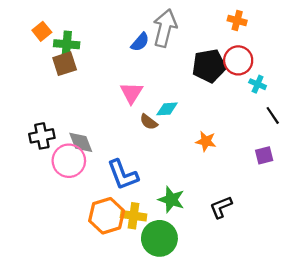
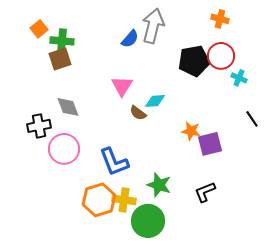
black line: (273, 115) -> (252, 119), moved
gray diamond: (81, 142) -> (68, 107), moved
purple square: (264, 155) -> (210, 144), moved, size x1.4

